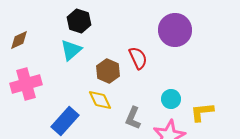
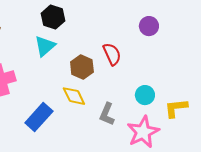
purple circle: (175, 30) -> (149, 26), size x0.6

